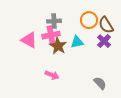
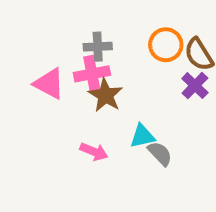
cyan triangle: (77, 42) -> (142, 136), moved
gray semicircle: (100, 83) -> (160, 154), moved

